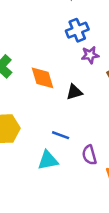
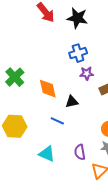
blue line: (61, 135) -> (57, 121), moved
cyan triangle: (48, 160) -> (47, 154), turned 30

